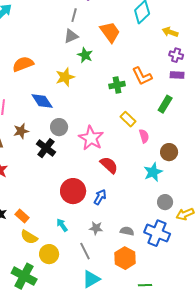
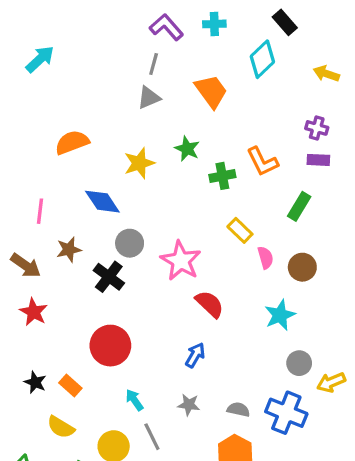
yellow arrow: (170, 32) -> (326, 74), moved
green star: (85, 55) -> (187, 149), moved
brown circle: (169, 152) -> (302, 267), moved
red circle: (73, 191) -> (110, 346), moved
yellow semicircle: (29, 237) -> (61, 427), moved
gray line: (85, 251) -> (152, 437), moved

